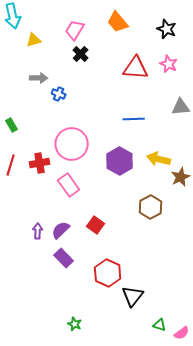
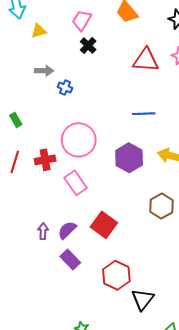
red square: (96, 225) -> (104, 225), size x1.4

